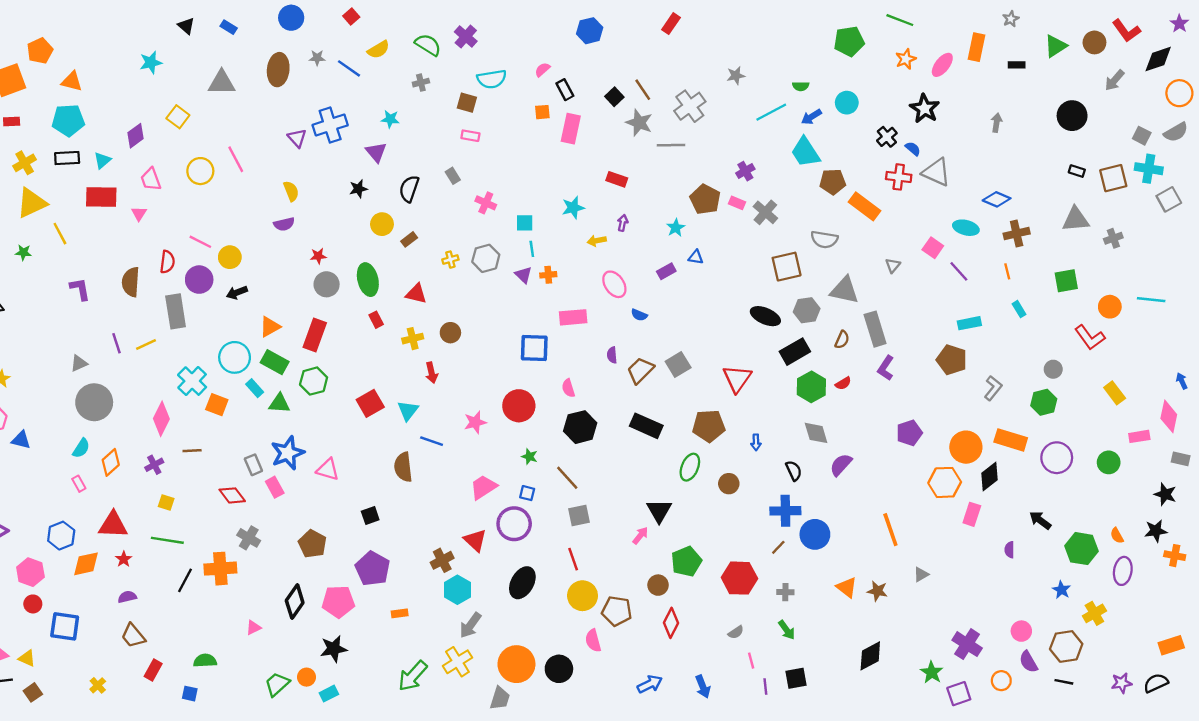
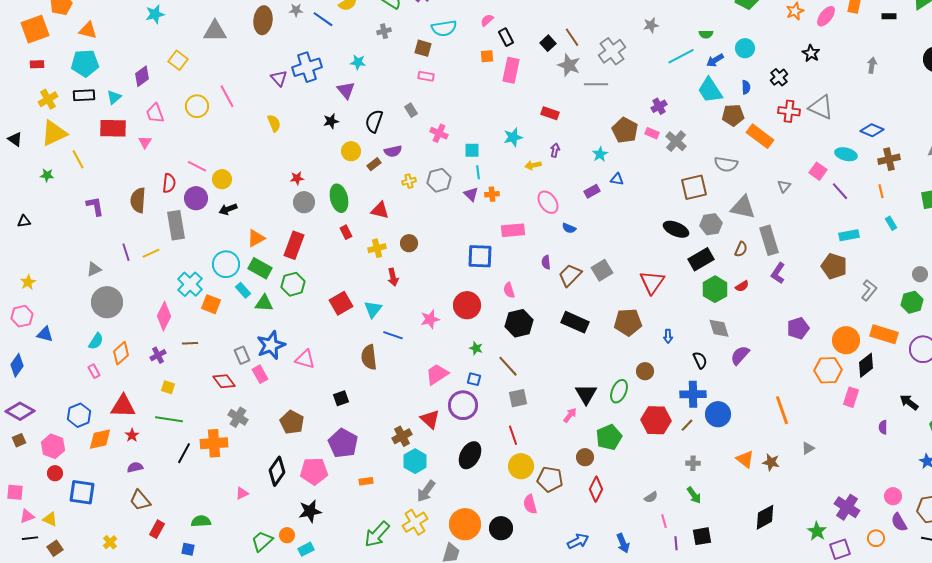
black star: (925, 109) -> (811, 53), size x0.7
blue semicircle: (913, 149) -> (746, 87), moved, turned 48
purple semicircle: (284, 224) -> (393, 151), moved
green ellipse: (690, 467) -> (619, 391), moved
red hexagon: (739, 578) -> (656, 420), moved

